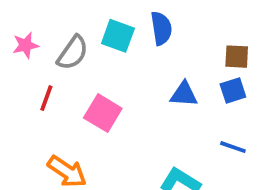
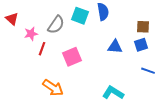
pink star: (26, 45) -> (31, 34), moved
pink square: (103, 113) -> (72, 57), turned 36
blue line: (233, 147) -> (148, 71), moved

